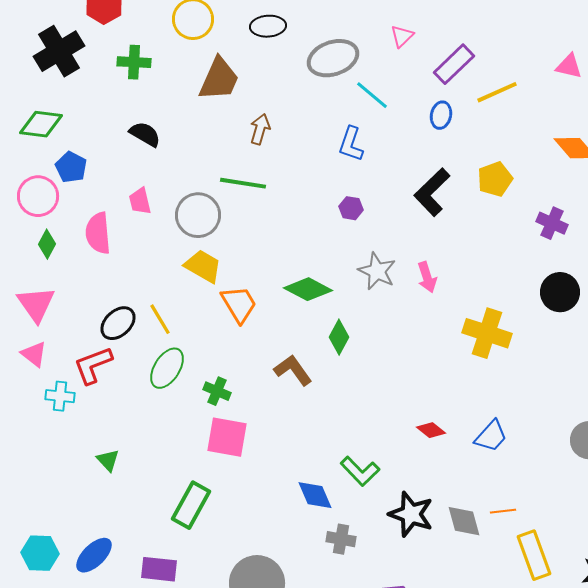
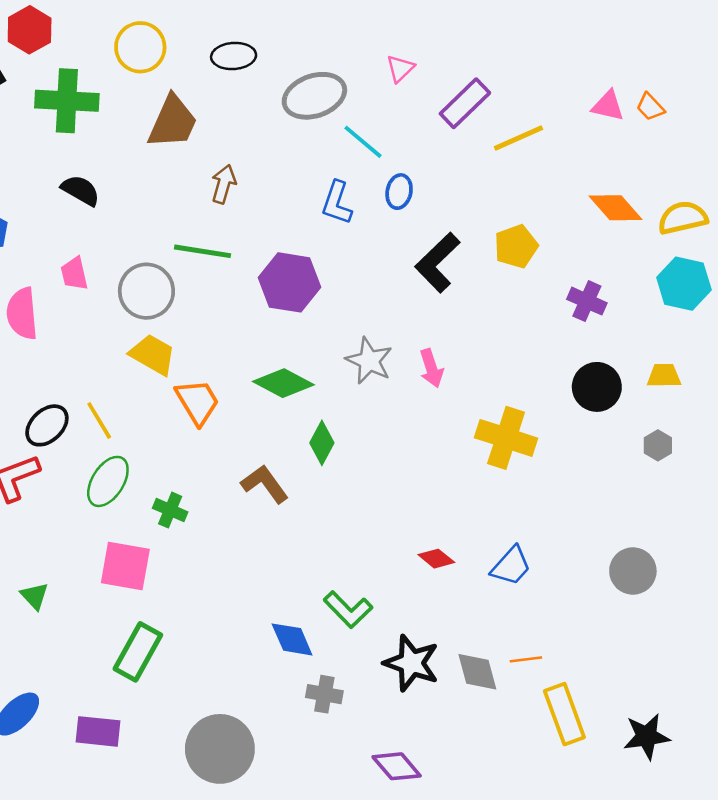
green cross: (134, 62) -> (67, 101), size x1.5
blue ellipse: (441, 115) -> (399, 192), moved
purple hexagon: (351, 208) -> (290, 282), moved, size x2.0
pink square: (227, 437) -> (125, 566), moved

